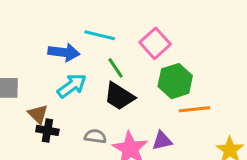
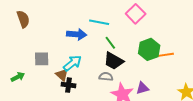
pink square: (155, 43) -> (136, 14), moved
cyan arrow: (72, 86) -> (72, 63), moved
orange line: (195, 109) -> (164, 55), moved
gray semicircle: (95, 136) -> (106, 77), moved

